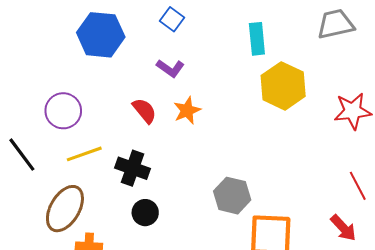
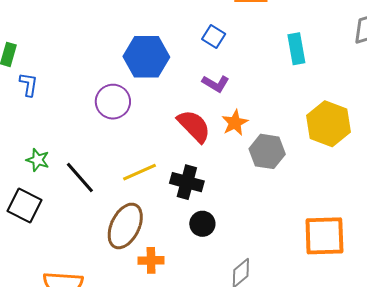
yellow hexagon: (283, 86) -> (329, 124), moved
purple circle: (63, 111) -> (113, 102), moved
red semicircle: (144, 111) -> (194, 126), size x1.4
gray hexagon: (232, 196) -> (267, 151), moved

